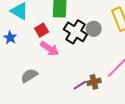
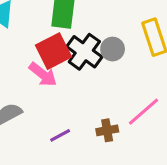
red square: (42, 30) -> (54, 51), moved, size x1.6
purple line: (80, 85) -> (60, 135), moved

